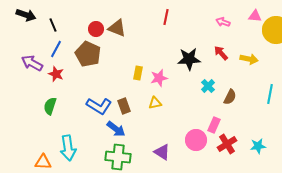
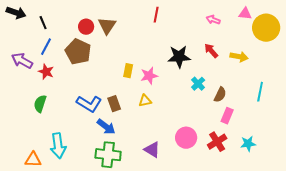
brown triangle: (117, 28) -> (107, 26), turned 42
pink rectangle: (214, 125) -> (227, 116), moved

